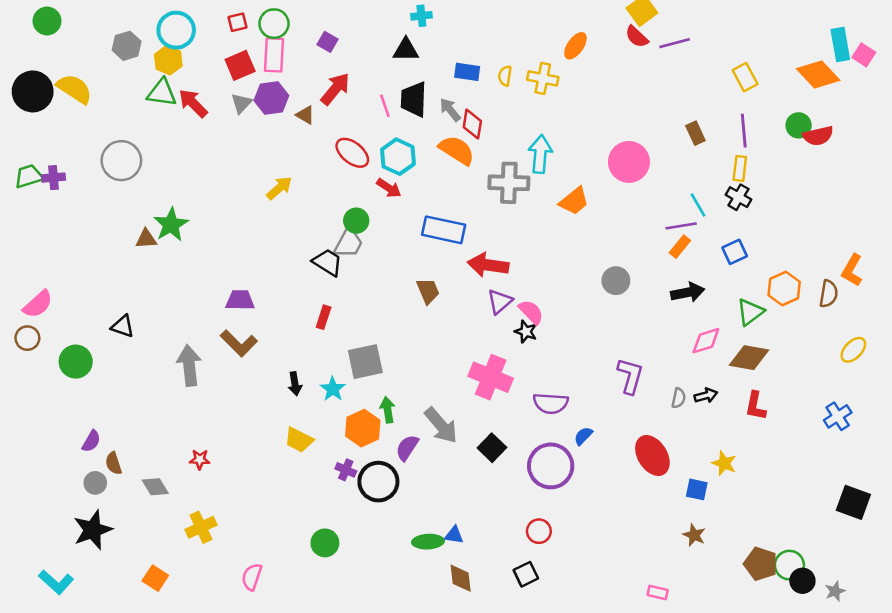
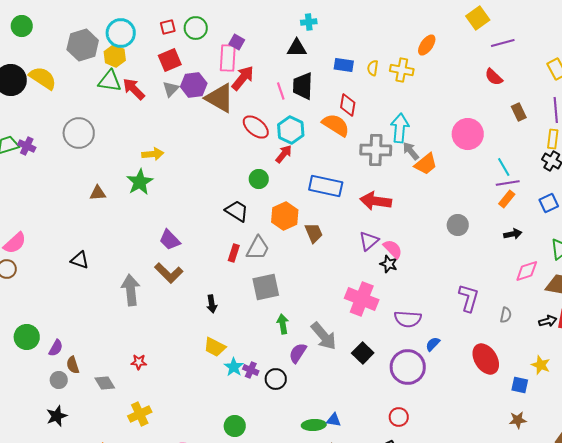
red semicircle: (637, 37) -> (494, 77), moved
gray hexagon: (127, 46) -> (83, 45), size x1.4
pink rectangle: (274, 55) -> (228, 58), moved
gray arrow: (450, 110) -> (411, 151), moved
brown triangle: (305, 115) -> (220, 98), size x2.0
purple cross: (54, 178) -> (27, 146), turned 30
yellow arrow: (279, 188) -> (153, 154), moved, turned 35
red arrow: (389, 188) -> (284, 154), turned -84
cyan line: (698, 205) -> (504, 167), moved
green star: (171, 225) -> (140, 182), moved
gray trapezoid: (348, 243) -> (258, 248), moved
red arrow: (488, 265) -> (376, 201), moved
black arrow: (688, 292) -> (513, 234), size x0.7
purple trapezoid: (240, 300) -> (170, 240), turned -135
green circle: (76, 362) -> (27, 337), moved
cyan star: (333, 389) -> (234, 367), moved
black arrow: (706, 395) -> (548, 321), moved
orange hexagon: (363, 428) -> (285, 216), moved
black circle: (378, 482) -> (276, 379), size x0.7
black star: (93, 530) -> (57, 416), size x0.7
brown star: (694, 535) -> (518, 420), turned -30

